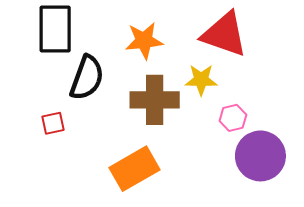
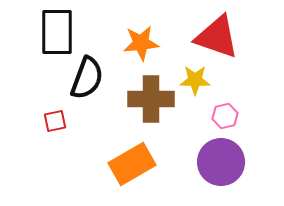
purple circle: (260, 156) -> (221, 162), moved

